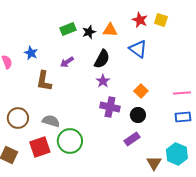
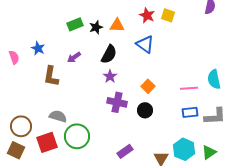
brown circle: (18, 118) -> (21, 126), moved
purple rectangle: (132, 139) -> (125, 151), moved

